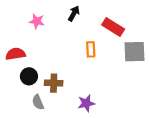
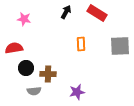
pink star: (37, 21) -> (24, 19), moved
red rectangle: (113, 27) -> (97, 13), moved
gray semicircle: (38, 102) -> (34, 91), turned -72

